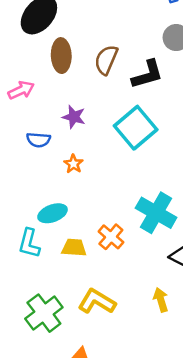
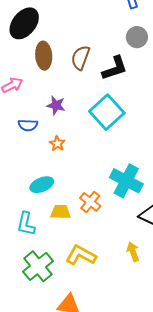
cyan L-shape: (29, 243) -> (26, 224), moved

